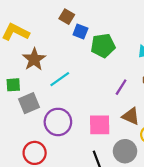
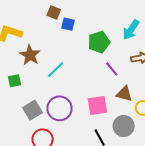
green pentagon: (103, 46) -> (99, 42), moved
purple line: (121, 87) -> (112, 69), turned -63
gray square: (29, 103) -> (33, 110), moved

